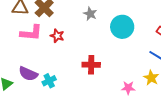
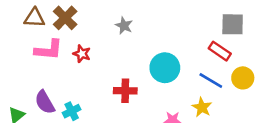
cyan circle: (122, 27) -> (165, 68), moved
purple semicircle: (28, 74) -> (45, 102), turned 36

